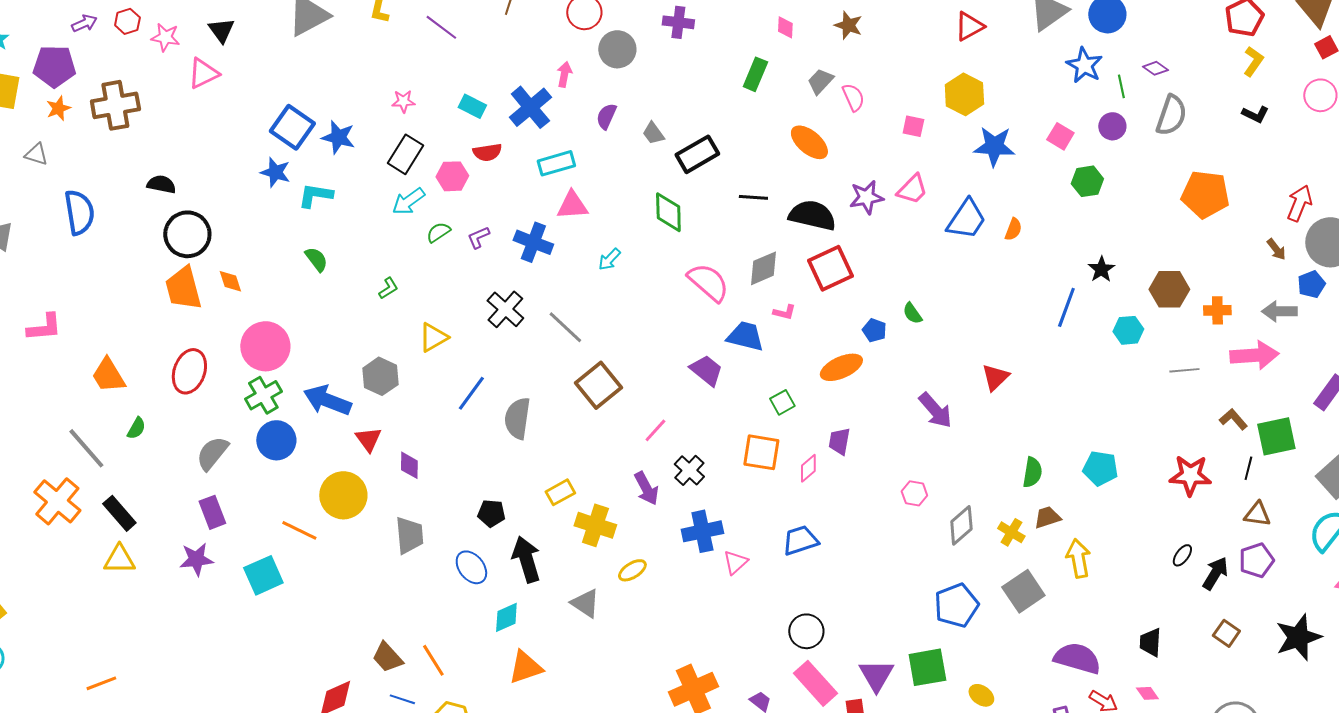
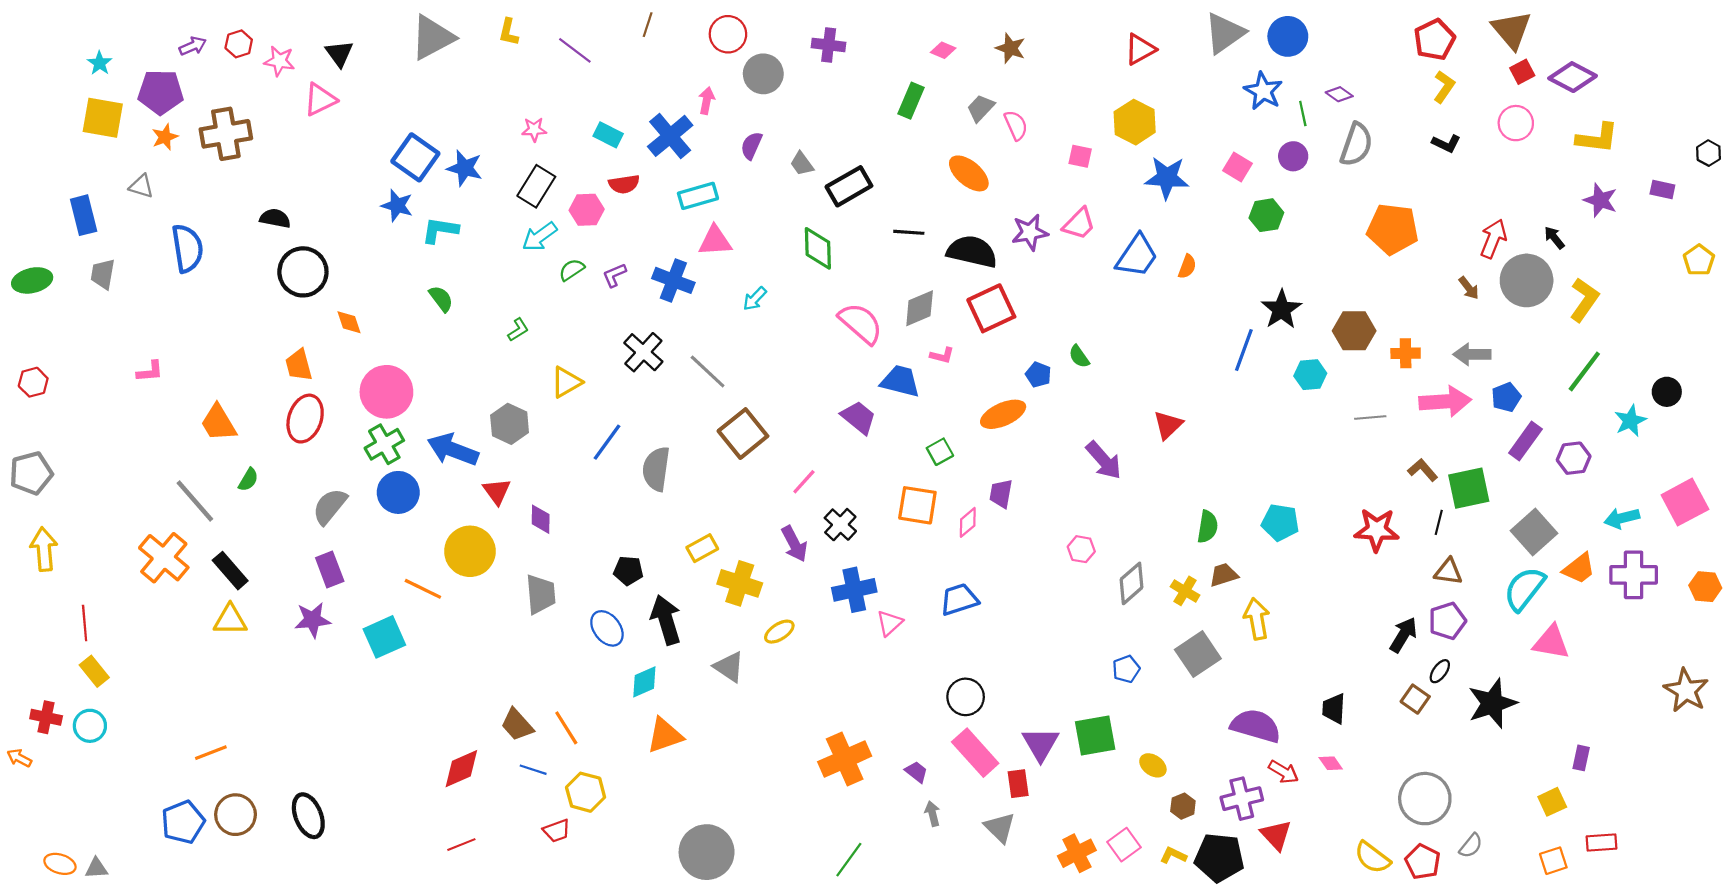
pink diamond: (785, 27) -> (943, 50), turned -70
black star: (1101, 269) -> (1281, 309), size x1.4
blue pentagon: (1311, 284) -> (1506, 397), moved
orange trapezoid: (183, 288) -> (299, 365), moved, size x0.7
pink L-shape: (44, 327) -> (150, 371), size x0.7
black ellipse: (1182, 555) -> (1440, 671), moved
blue pentagon: (956, 605) -> (1126, 669), size x0.6

